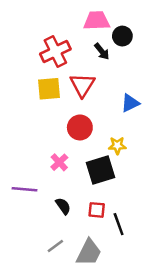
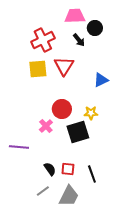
red circle: (80, 127) -> (62, 109), moved
black semicircle: (63, 206) -> (50, 169), moved
red square: (97, 210) -> (68, 169), moved

